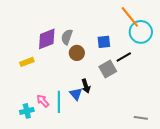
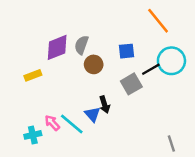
cyan circle: (141, 32) -> (171, 61), moved
cyan line: (59, 102) -> (72, 124), turned -50
gray line: (141, 118) -> (171, 143), turned 64

